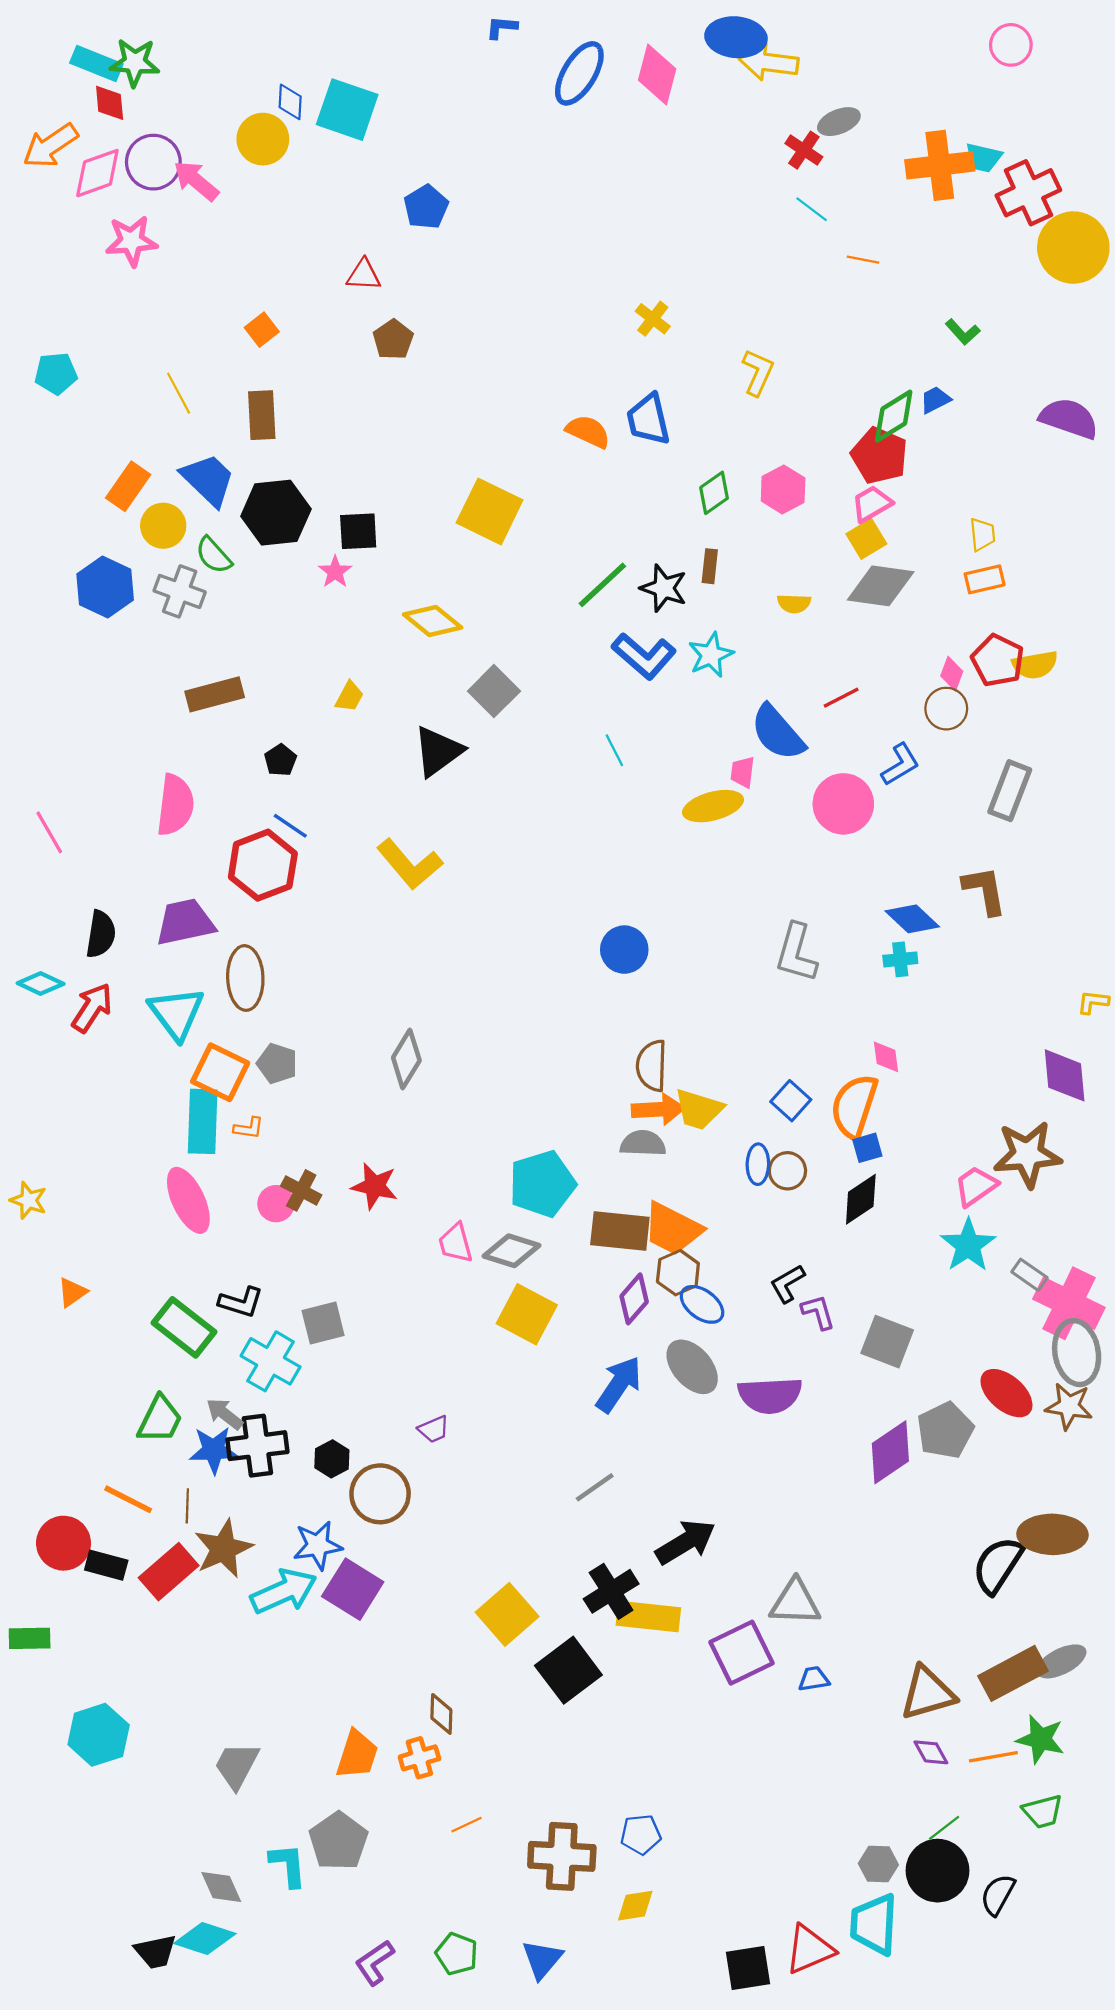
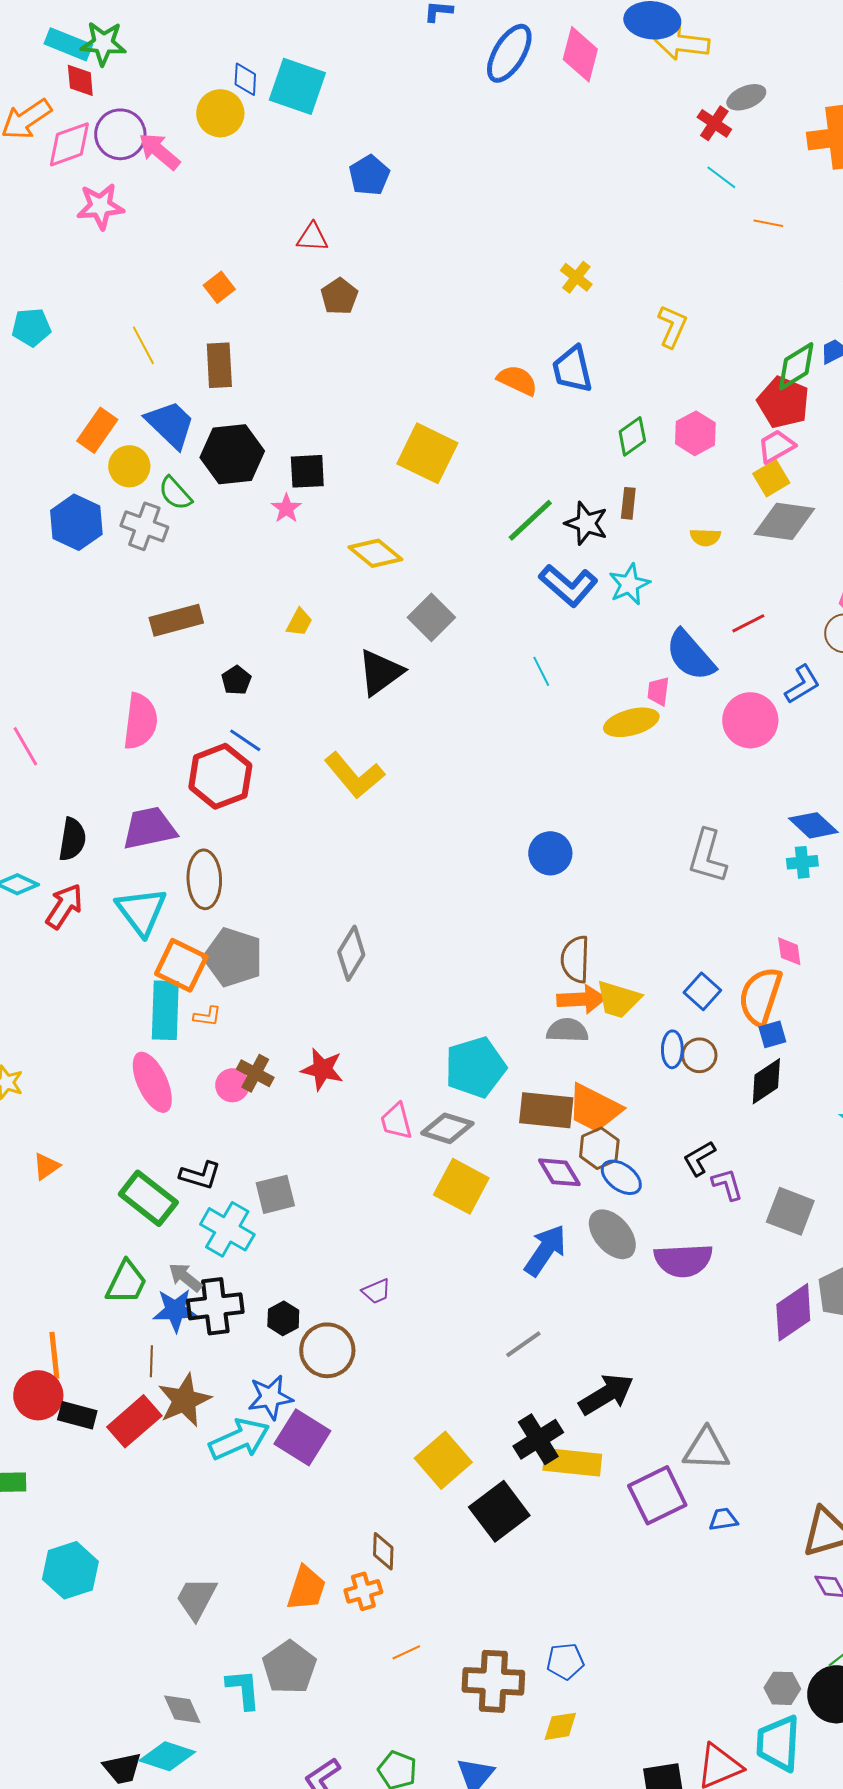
gray pentagon: (277, 1063) -> (233, 957), size x1.6
purple diamond: (634, 1299) -> (559, 1172), turned -72
orange line: (128, 1499) -> (54, 1355), moved, turned 57

